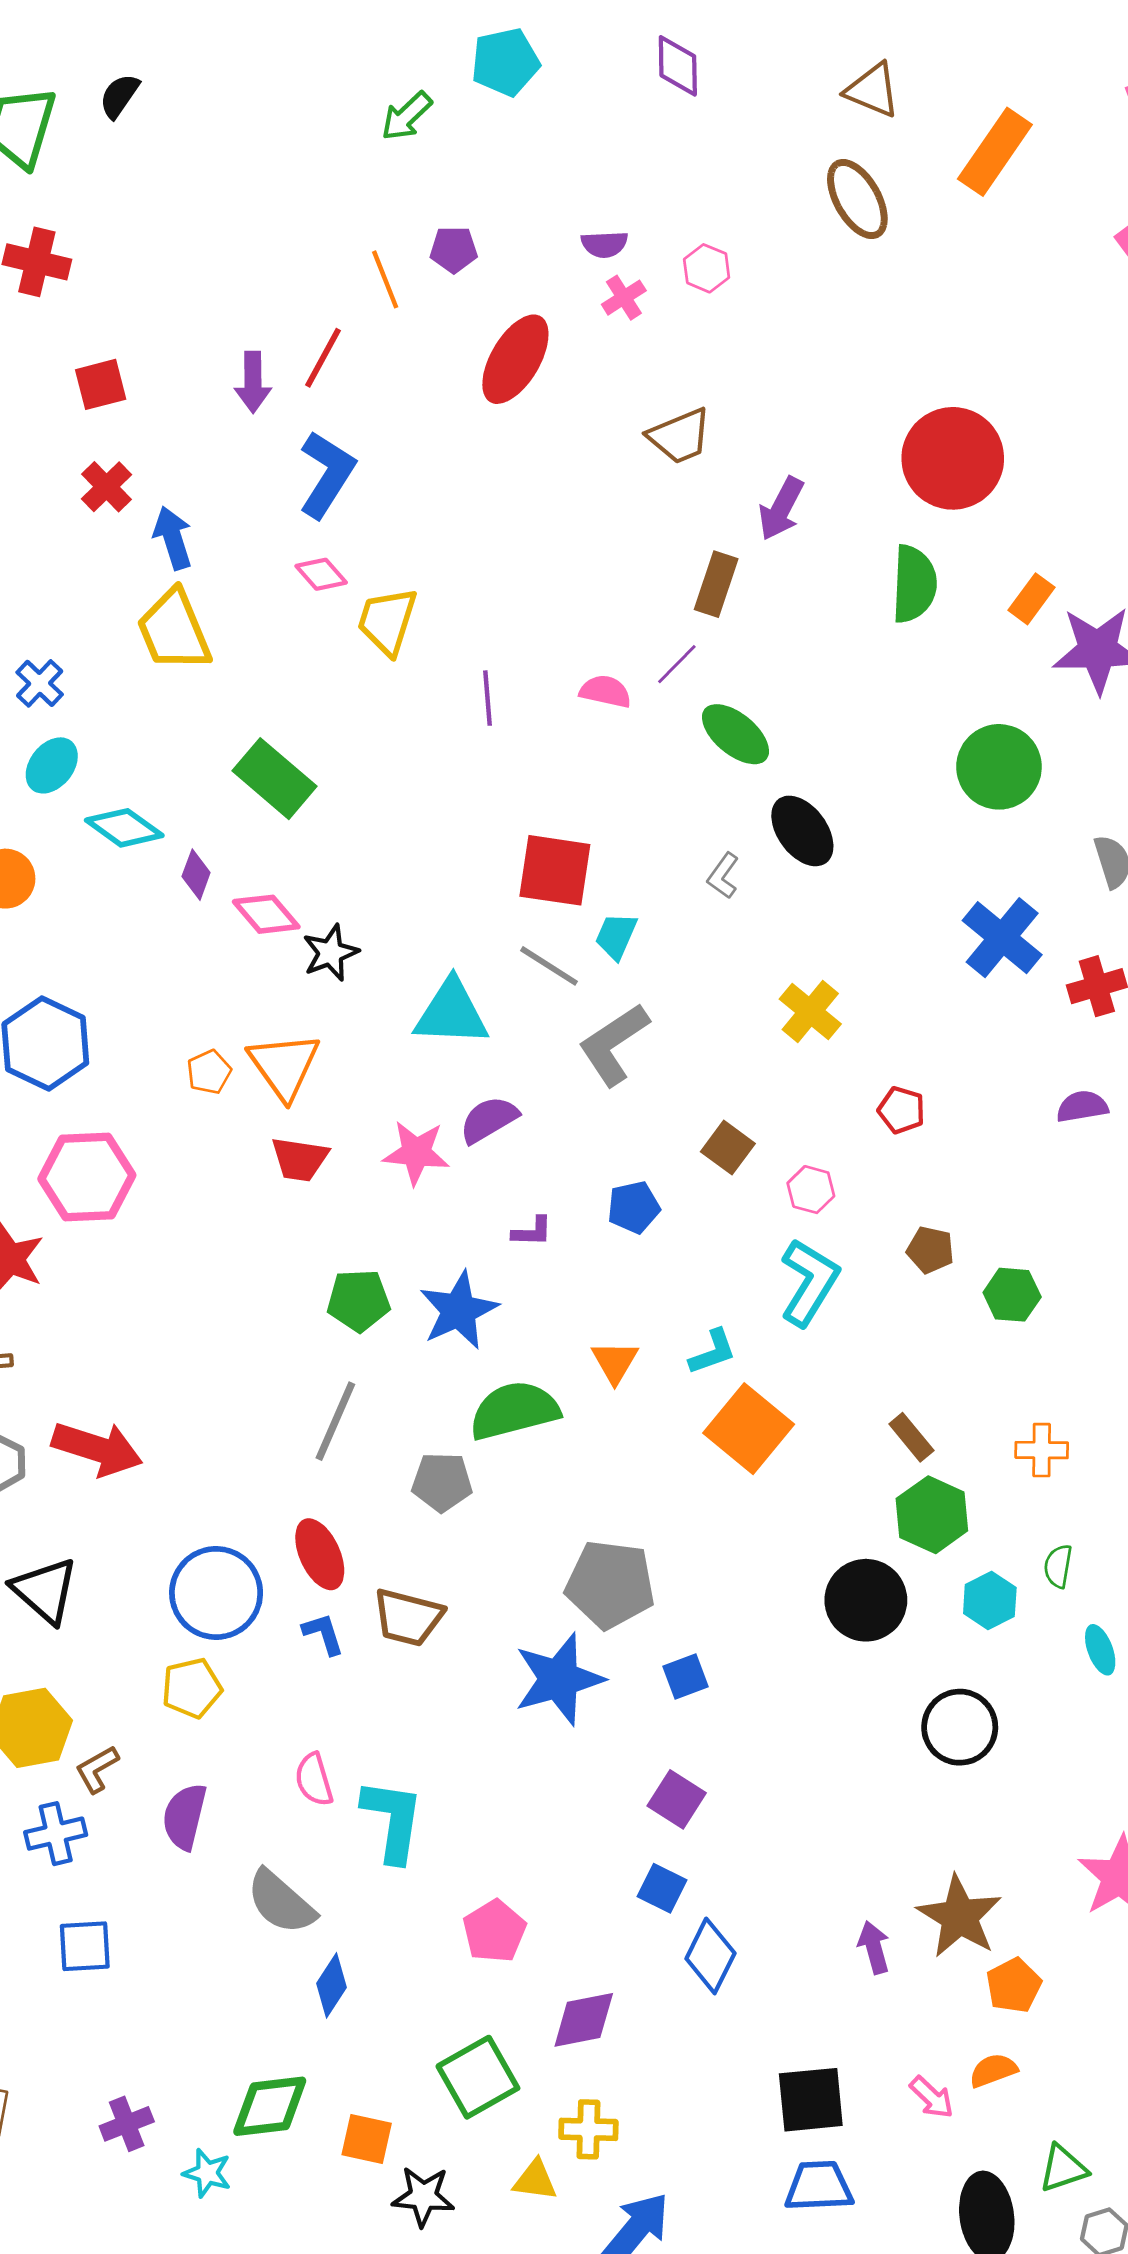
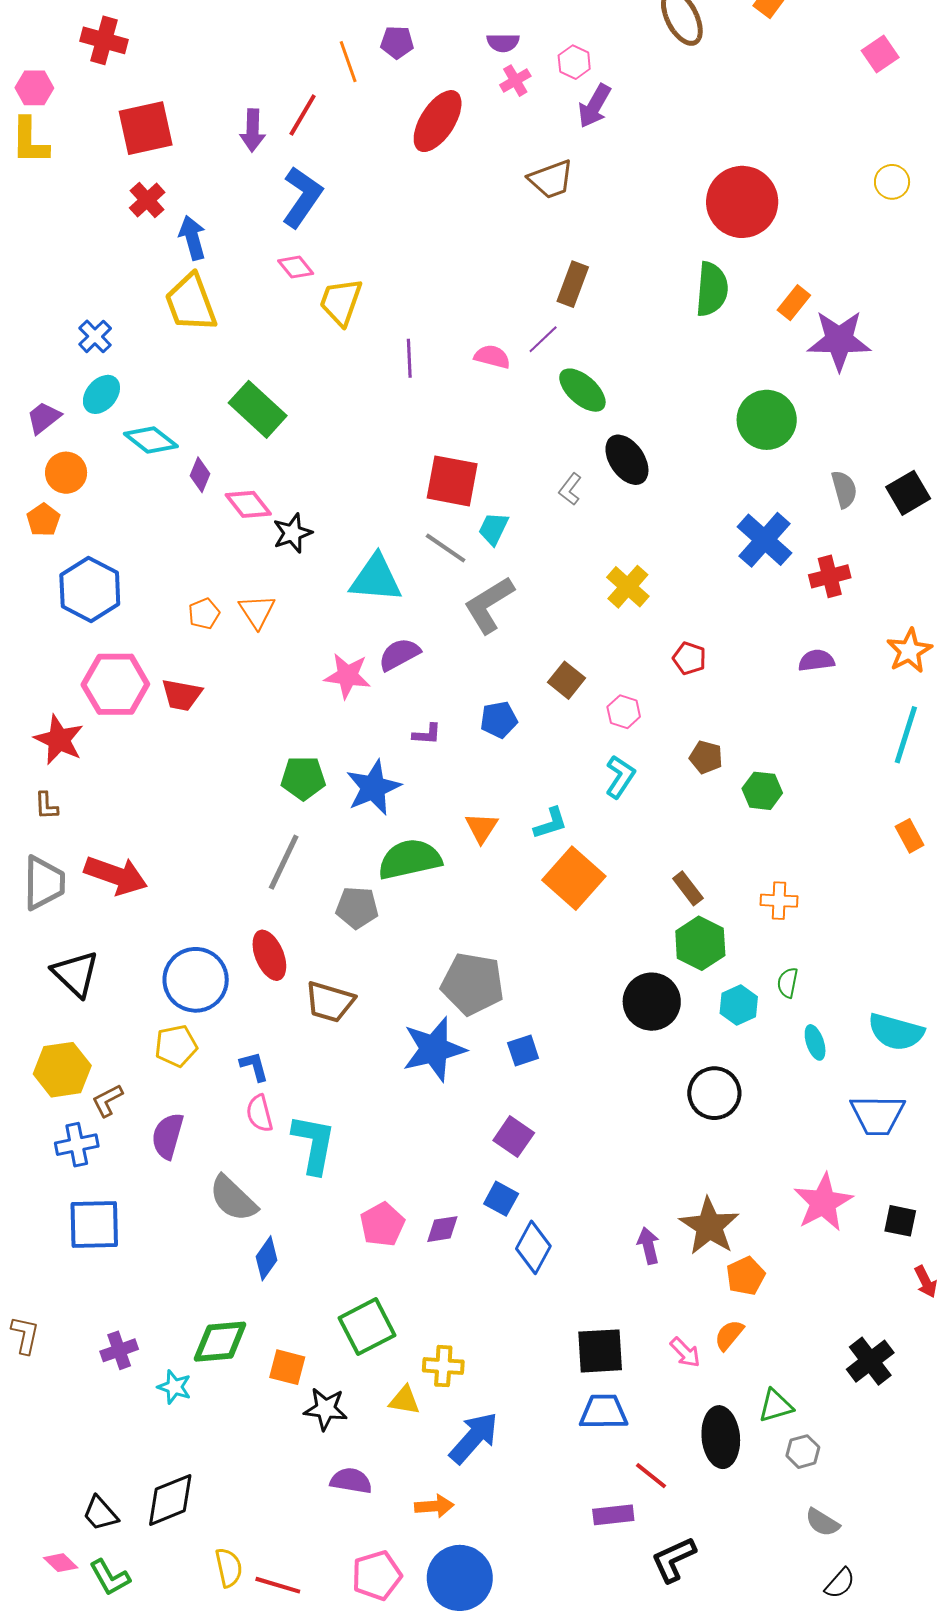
red square: (101, 384) -> (146, 128), size x1.5
purple arrow: (781, 509) -> (594, 106), moved
orange triangle: (284, 1066) -> (257, 611), size x0.7
red trapezoid: (300, 1159) -> (182, 695), moved
cyan L-shape: (809, 1282) -> (620, 777), size x0.7
blue L-shape: (323, 1634) -> (254, 1066), moved
blue square: (85, 1946) -> (94, 1224), size x1.4
purple diamond: (584, 2020) -> (442, 1229), moved, size x0.7
orange semicircle: (993, 2070) -> (729, 1335), turned -32

